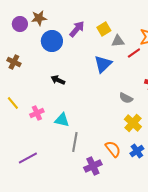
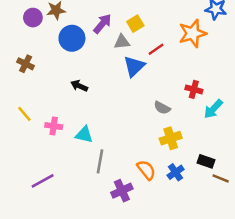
gray triangle: (118, 41) -> (122, 42), moved
red line: (134, 53) -> (156, 49), moved
pink cross: (37, 113) -> (54, 126), turned 32
yellow cross: (133, 123) -> (171, 138), turned 30

